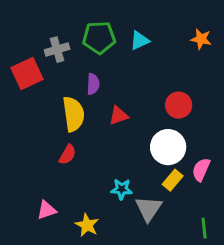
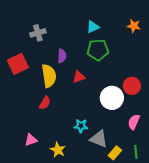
green pentagon: (99, 38) -> (98, 50), moved
red square: (27, 74) -> (18, 64), moved
red circle: (179, 105) -> (132, 86), moved
pink semicircle: (201, 170) -> (134, 122), moved
yellow rectangle: (173, 180) -> (115, 153), moved
gray triangle: (149, 209) -> (99, 139), turned -42

